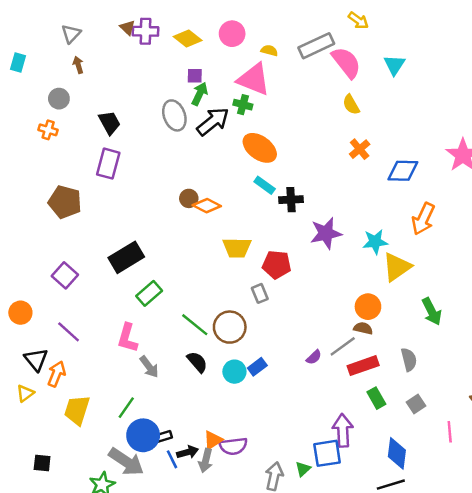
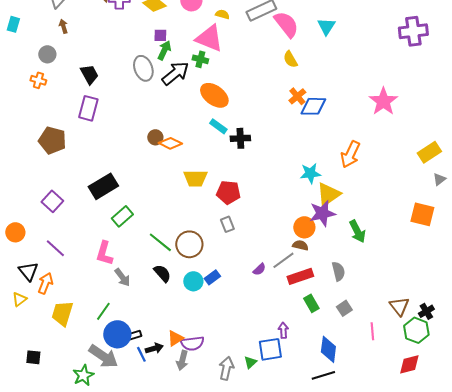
blue diamond: (403, 171) -> (313, 106), moved
purple star: (326, 233) -> (322, 213), moved
gray rectangle: (260, 293) -> (227, 224), moved
purple arrow: (343, 430) -> (283, 330), size x0.6
gray arrow: (206, 461) -> (182, 360), moved

